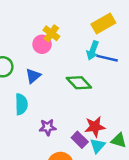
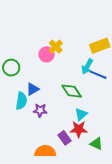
blue triangle: (33, 76) -> (33, 89), moved
purple star: (48, 127) -> (40, 110), moved
cyan triangle: (98, 146) -> (81, 114), moved

